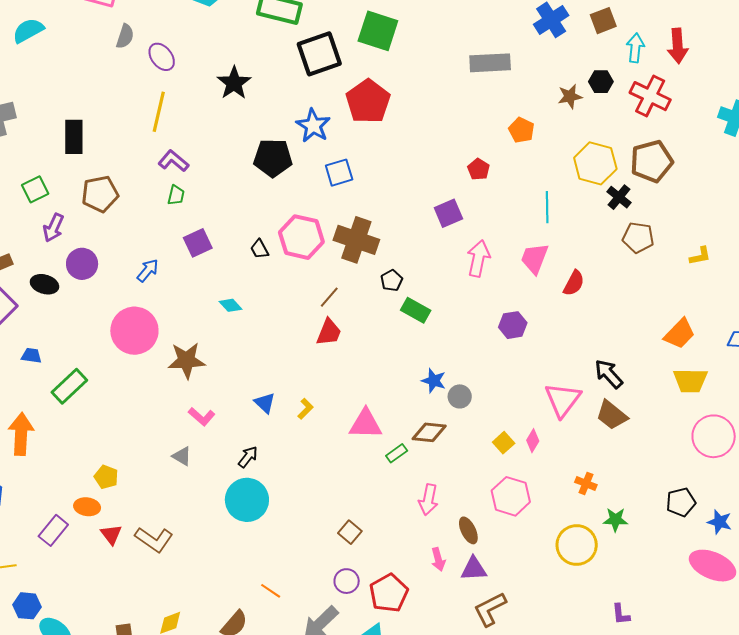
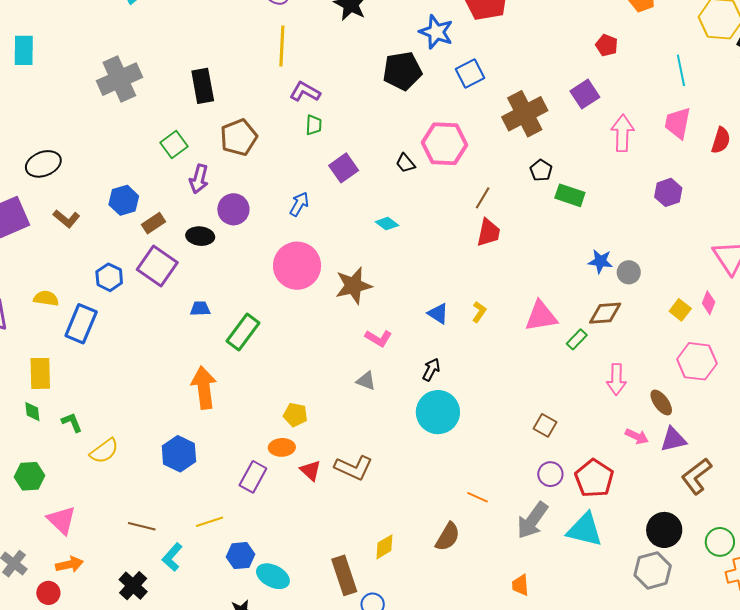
brown cross: (356, 240) -> (525, 114), moved, turned -36
pink arrow: (438, 559) -> (637, 436), turned -40

